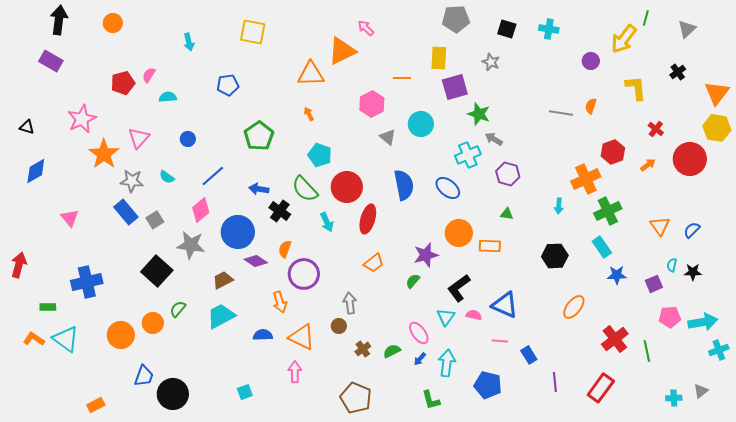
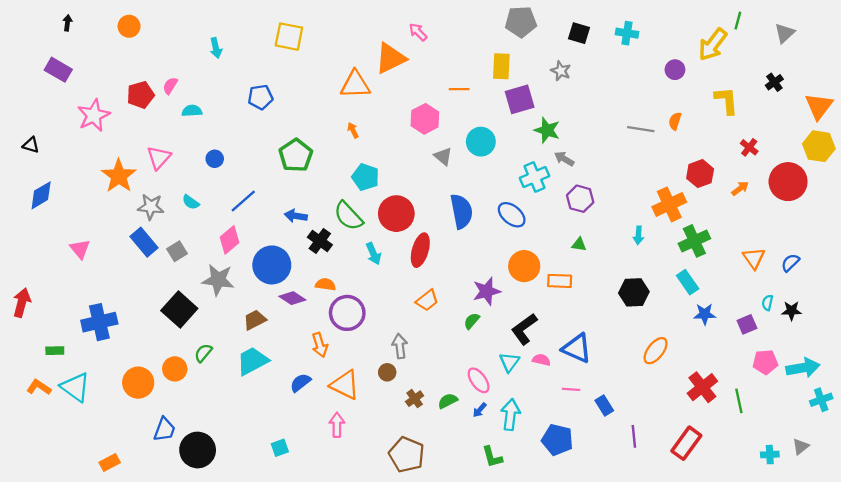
black arrow: (59, 20) -> (67, 23), size x0.5
pink star: (82, 119) -> (94, 115), moved
orange semicircle: (285, 249) -> (326, 284), turned 78
blue semicircle: (263, 335) -> (300, 383), turned -36

